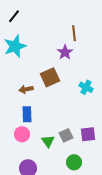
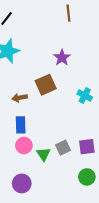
brown line: (74, 33) -> (68, 13), moved
pink circle: (22, 134) -> (24, 145), moved
green circle: (74, 162) -> (87, 177), moved

